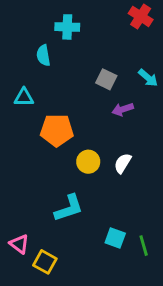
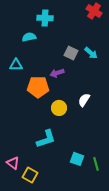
cyan semicircle: (43, 55) -> (29, 37), turned 88
cyan arrow: (148, 78) -> (91, 53), moved
purple arrow: (123, 109) -> (57, 73), moved
white semicircle: (123, 163) -> (84, 100), moved

